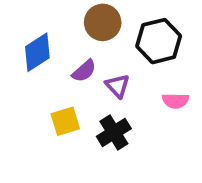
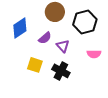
yellow square: (65, 121) -> (35, 65), turned 35
black cross: (114, 132) -> (61, 71), turned -30

